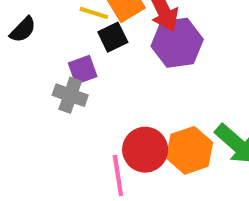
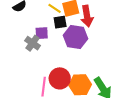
purple hexagon: (177, 43) -> (75, 37), moved

